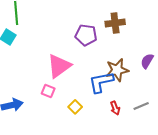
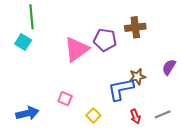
pink triangle: (59, 66) -> (77, 49), moved
brown star: (117, 70) -> (137, 77), size x0.7

